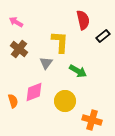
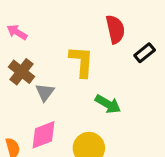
gray triangle: (46, 63) -> (45, 92), moved

